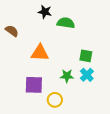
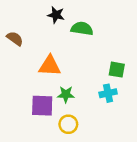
green square: (86, 56) -> (117, 70), moved
cyan cross: (87, 75) -> (108, 93), turned 32
green star: (67, 76) -> (66, 94), moved

